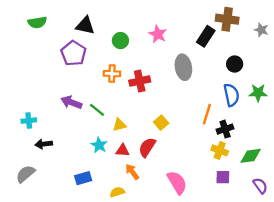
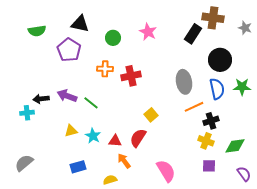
green semicircle: (37, 22) -> (37, 31), moved
black circle: (235, 64) -> (220, 60), size x1.5
gray ellipse: (183, 67) -> (184, 82), moved
orange line: (207, 114) -> (194, 107), turned 48
yellow triangle: (119, 125) -> (71, 131), moved
black arrow: (44, 144) -> (41, 99), moved

